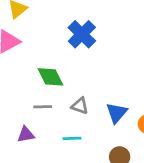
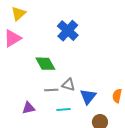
gray line: (43, 107) -> (51, 90), moved
blue triangle: (117, 113) -> (88, 97), moved

